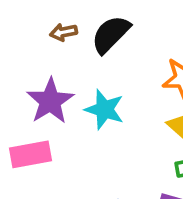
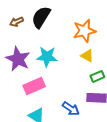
pink rectangle: (31, 154) -> (34, 86), moved

